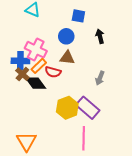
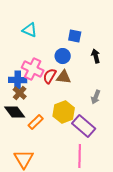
orange rectangle: (39, 66) -> (36, 122), moved
red semicircle: (53, 72) -> (50, 76), moved, turned 105
black diamond: (36, 83) -> (15, 112), moved
yellow hexagon: (67, 108) -> (64, 112), moved

